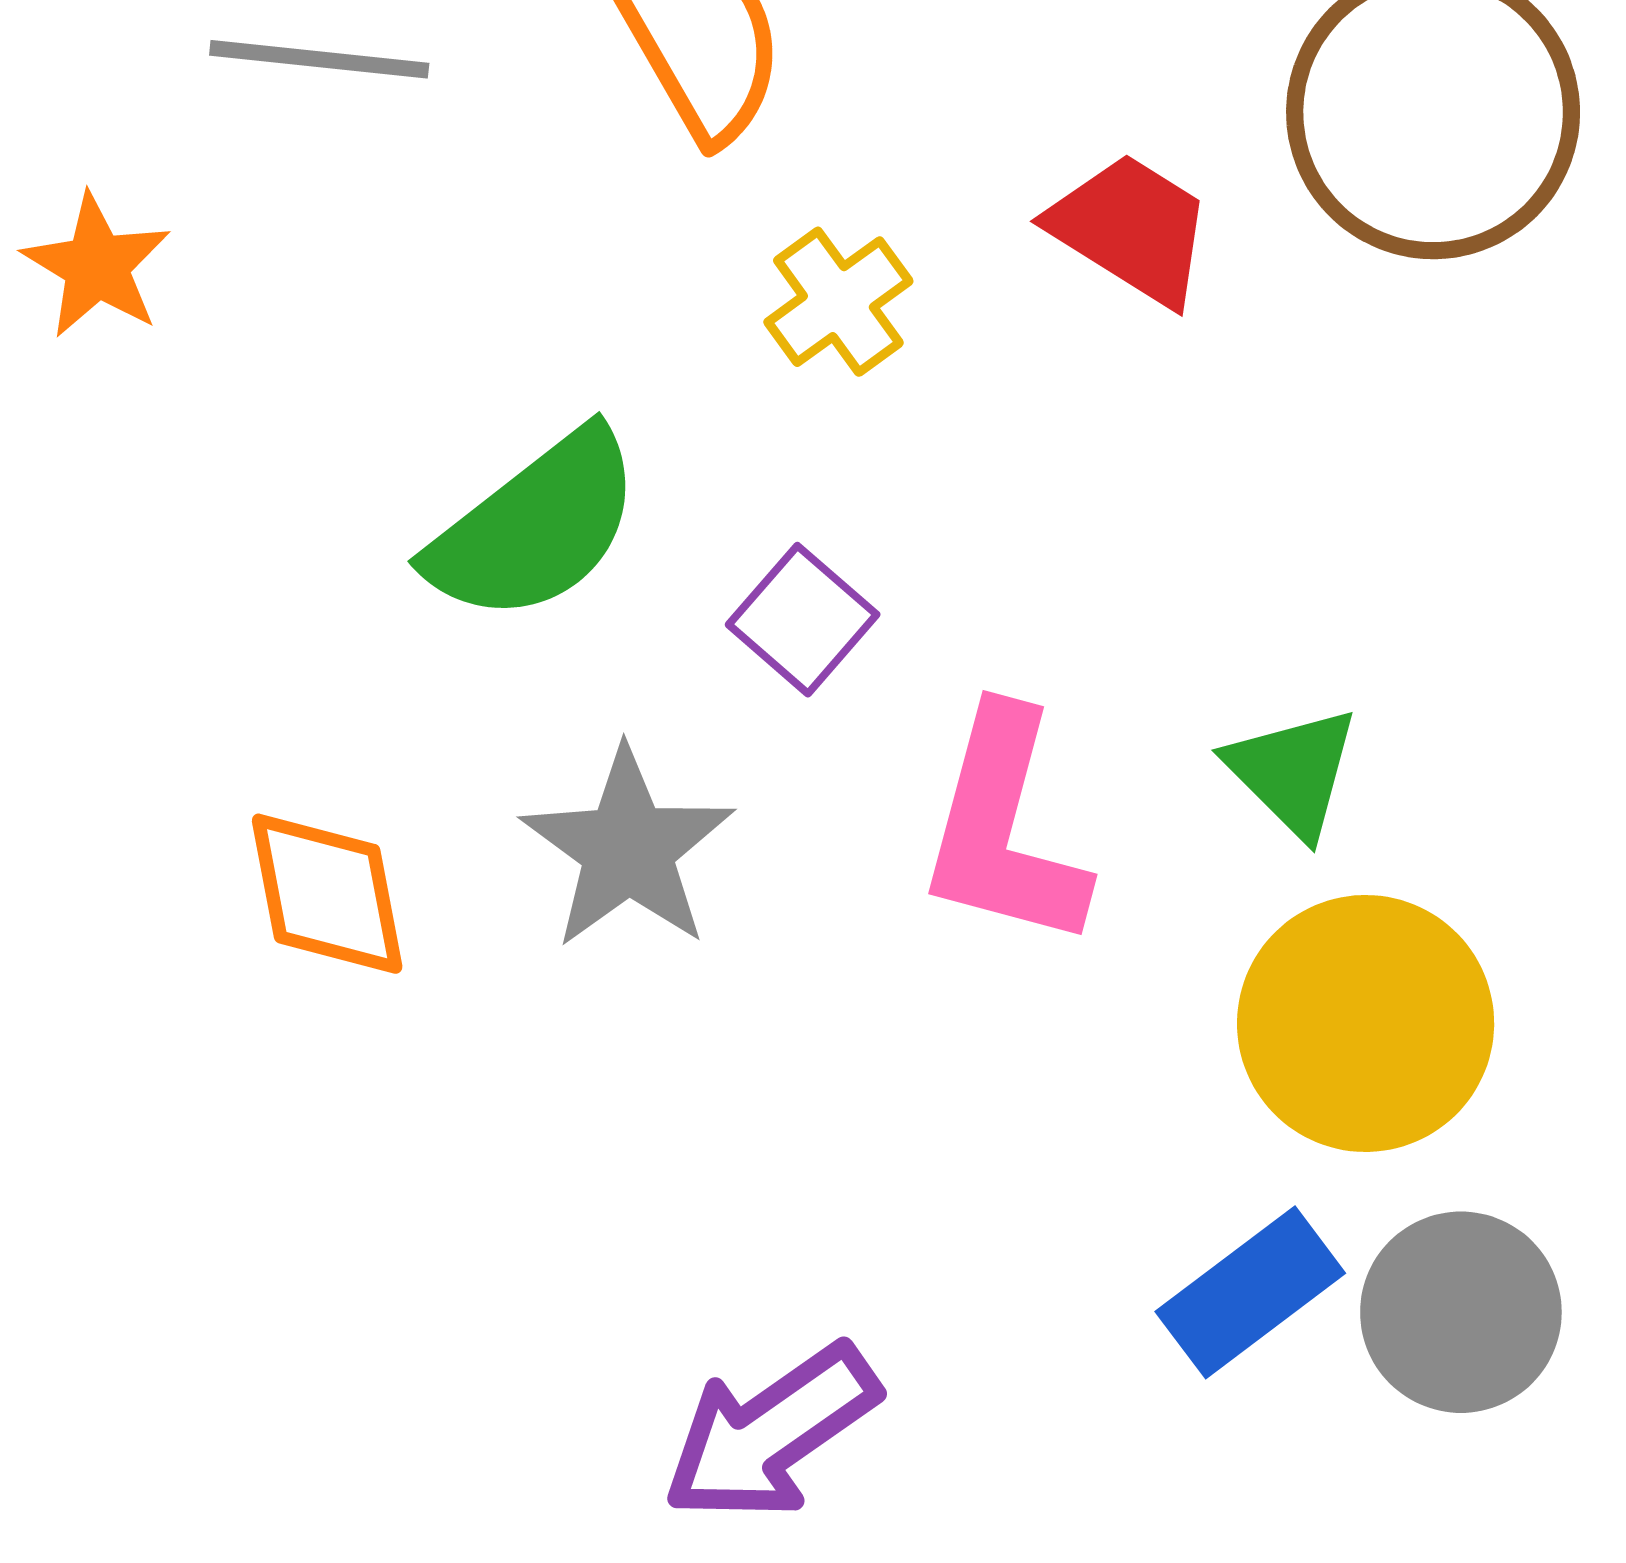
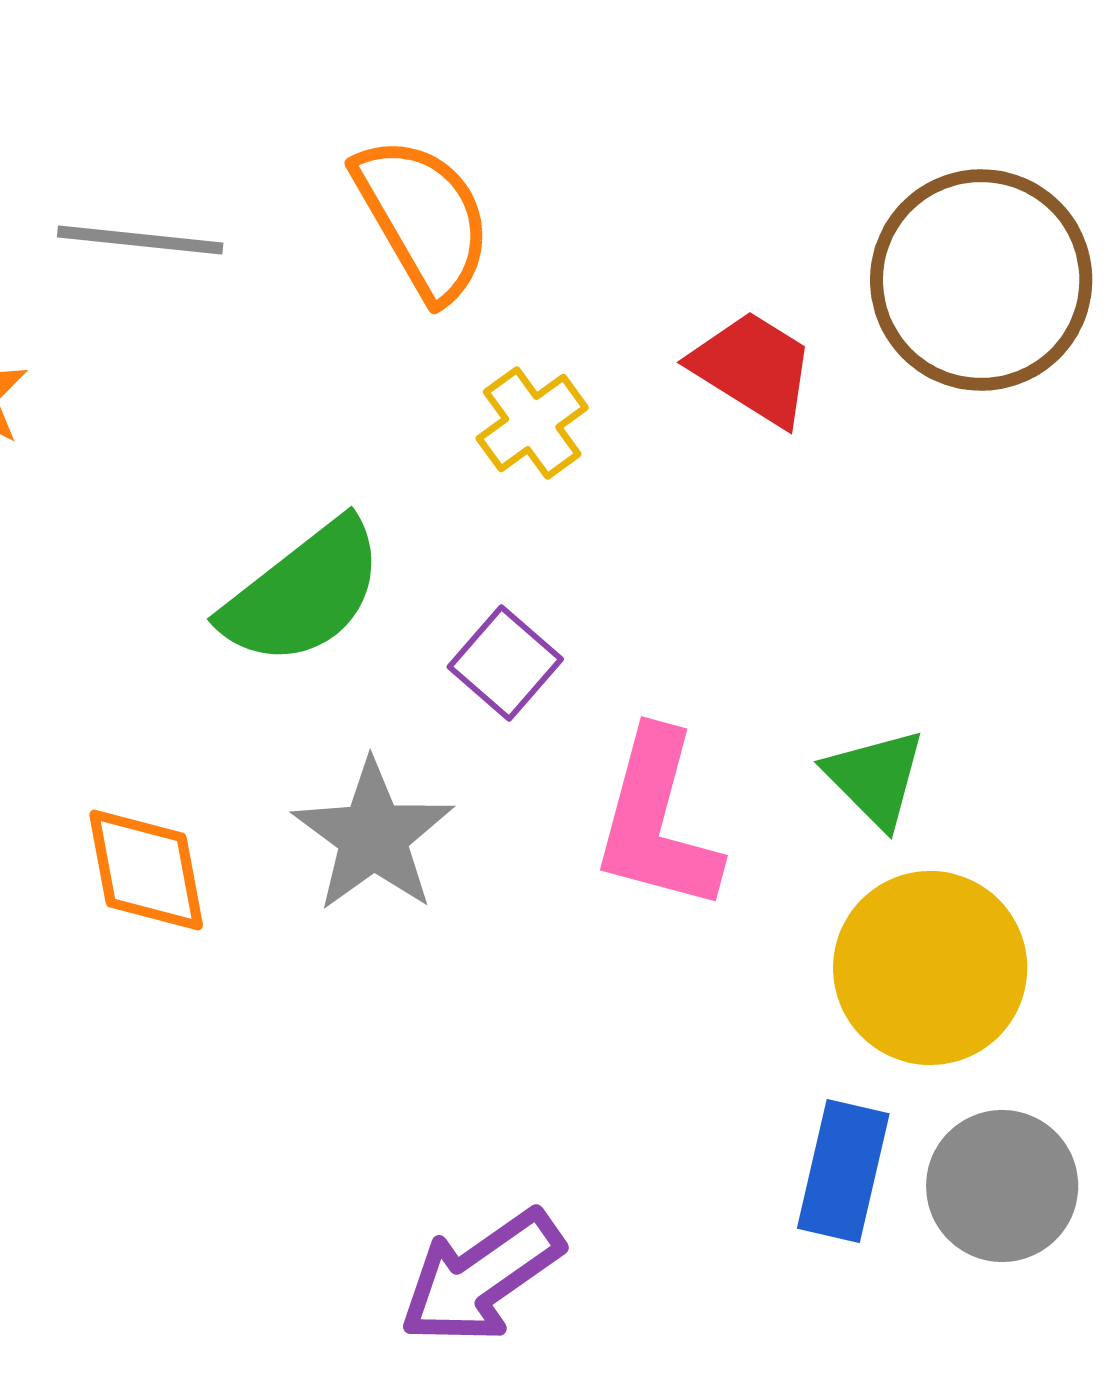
blue rectangle: (1250, 1292) -> (843, 1171), turned -40

